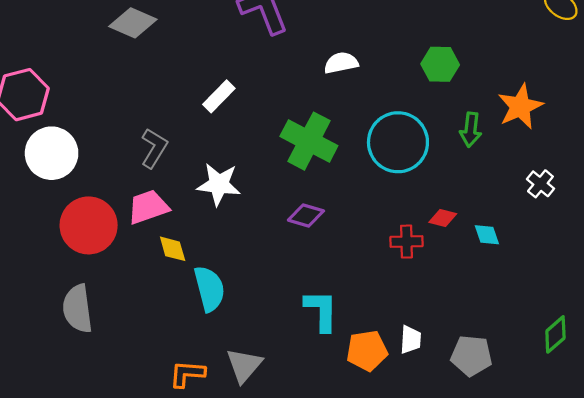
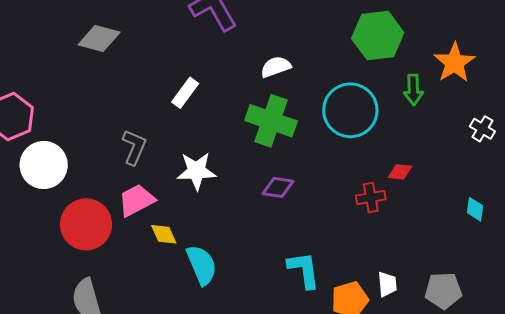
white semicircle: (341, 63) -> (276, 67), moved
green hexagon: (440, 64) -> (378, 36), size x1.5
cyan diamond: (487, 235) -> (475, 209), moved, turned 35

